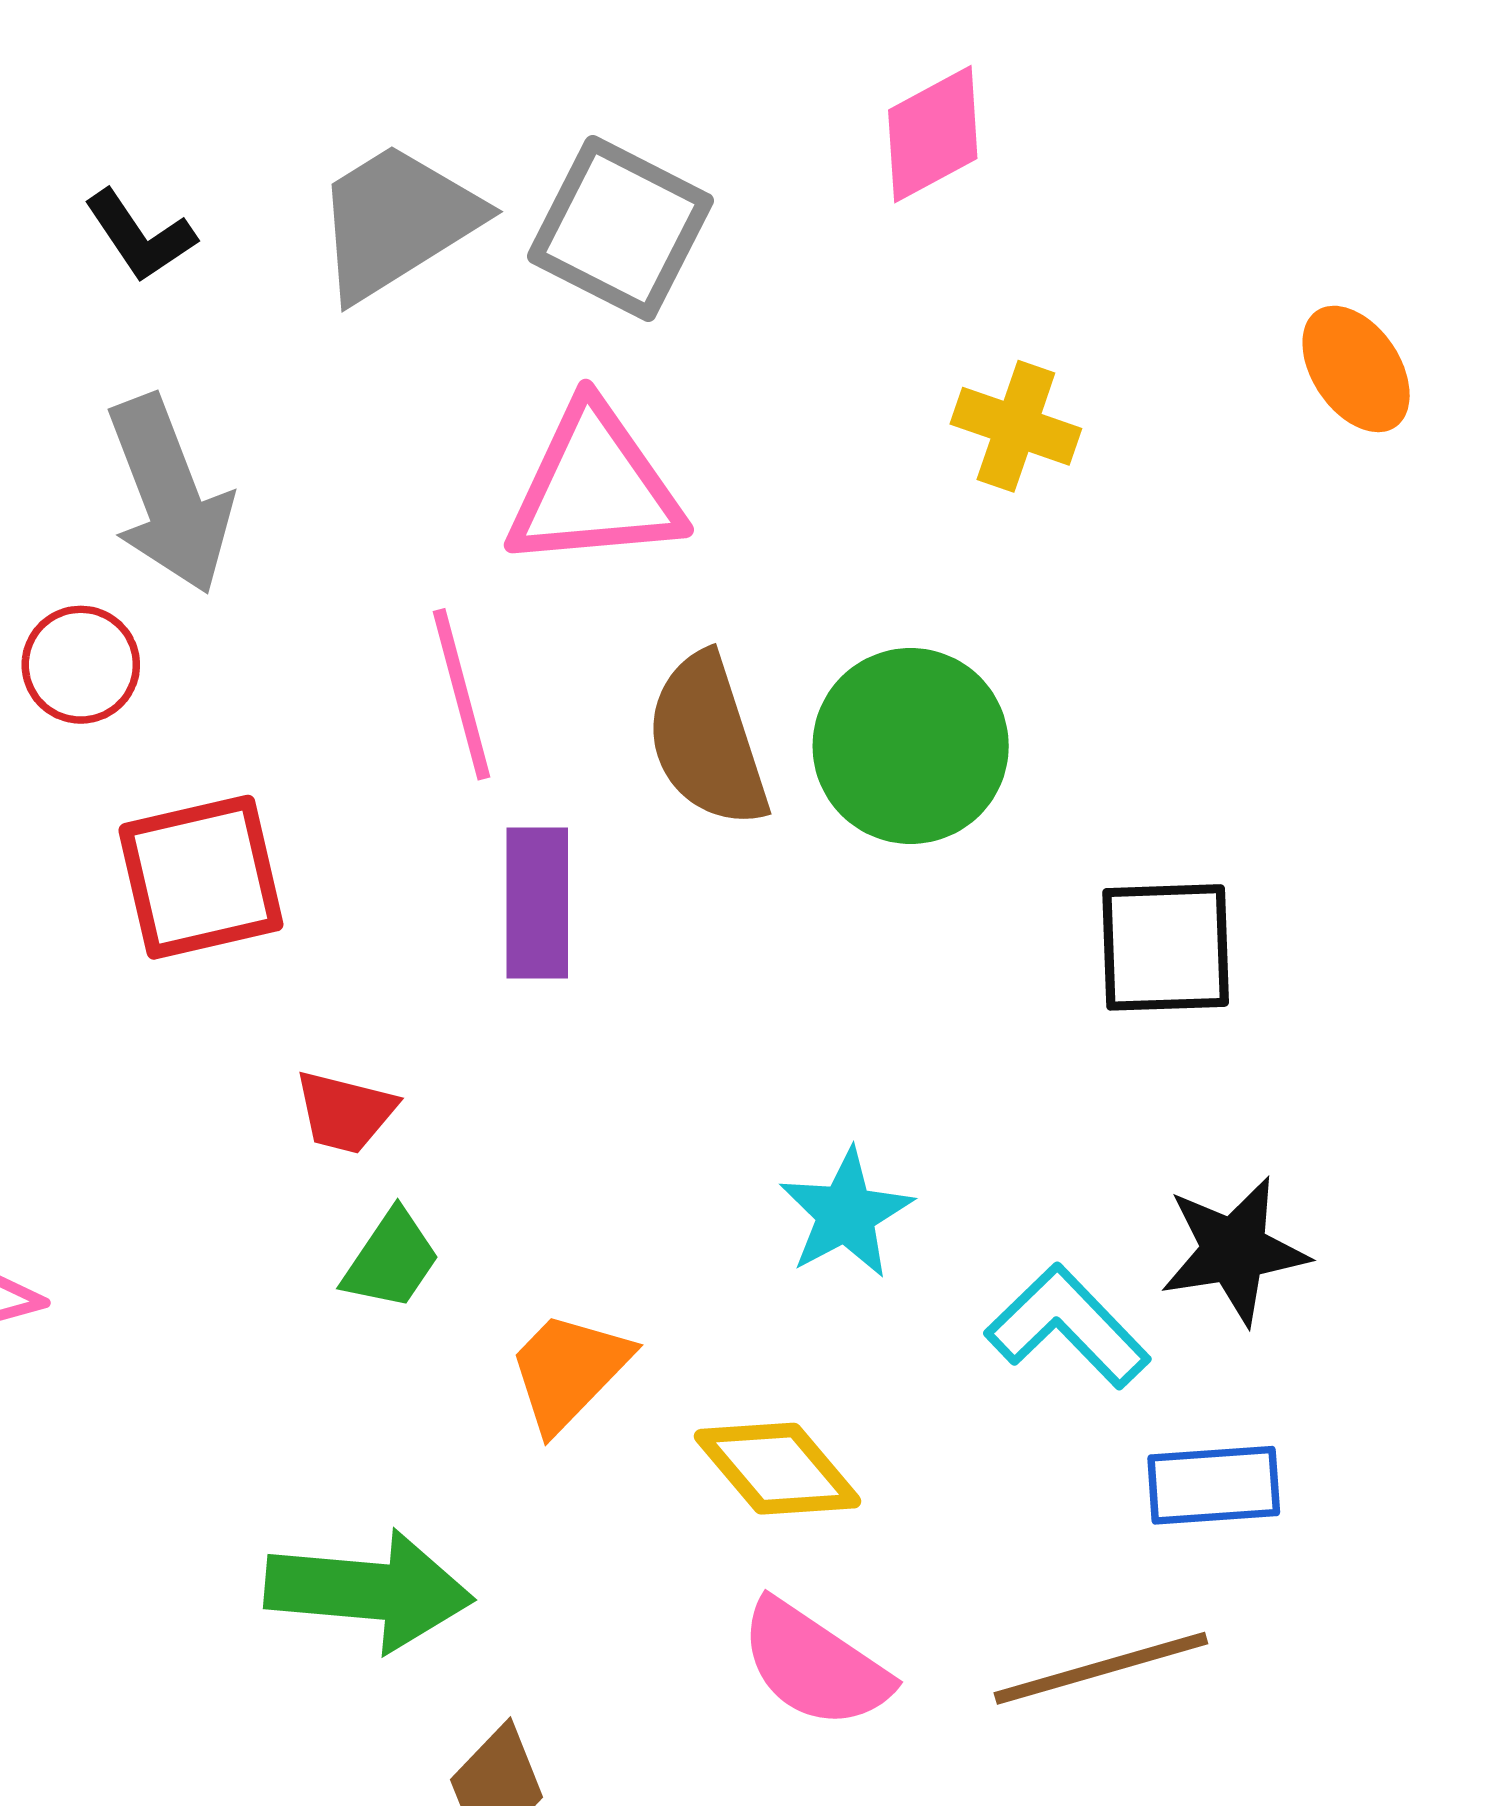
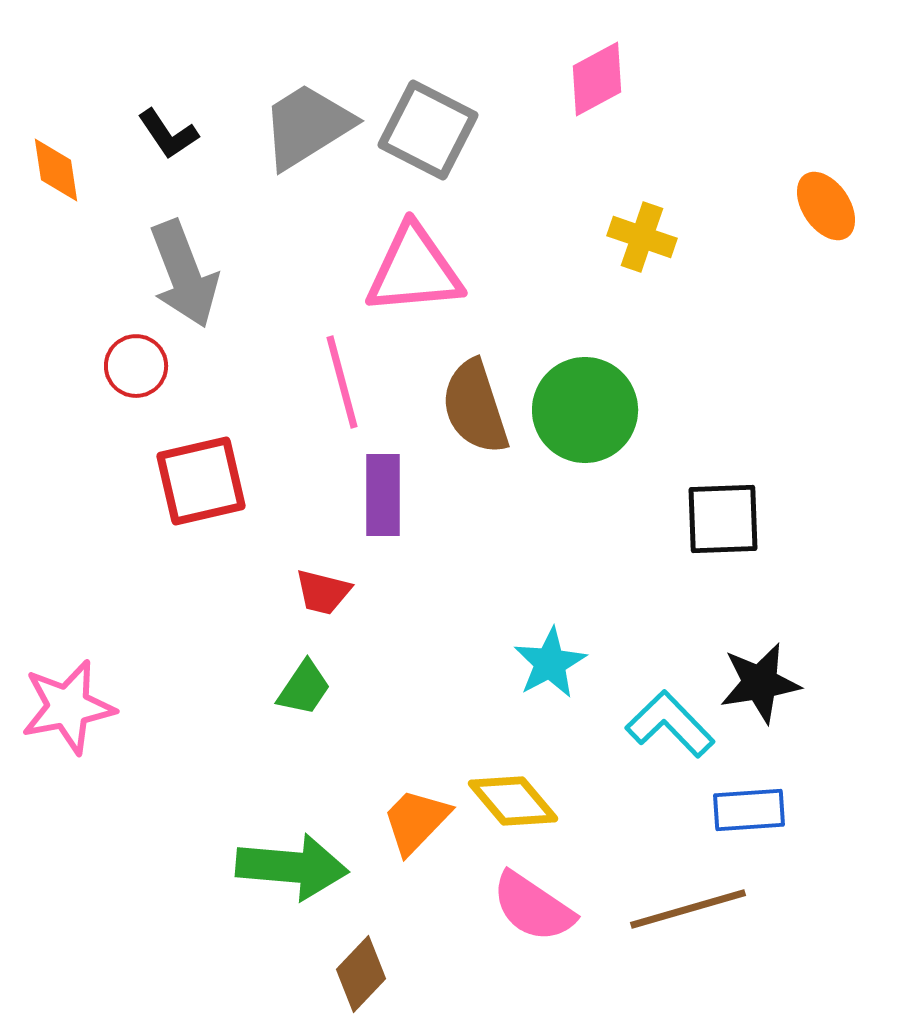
red trapezoid: (345, 1112) -> (323, 592), moved
orange trapezoid: (569, 1371) -> (416, 821), moved

